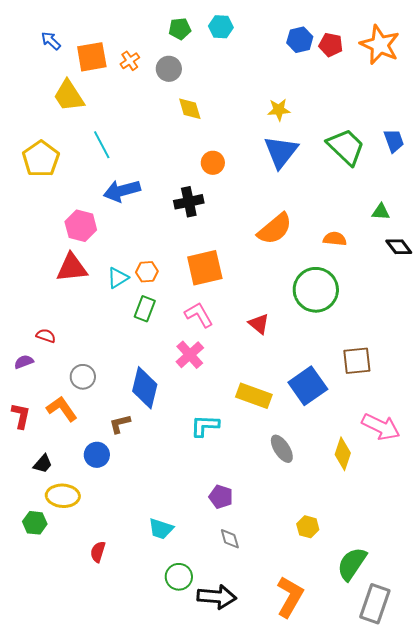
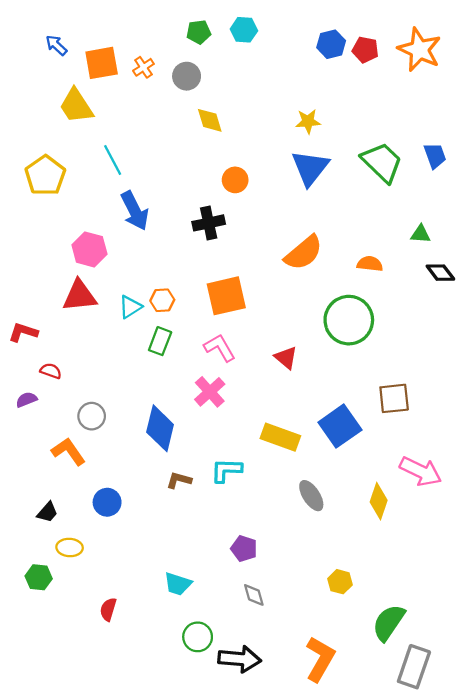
blue arrow: (122, 191) -> (135, 211), turned -102
red L-shape: (21, 416) -> (23, 332), moved, turned -84
brown L-shape: (120, 424) -> (179, 480), moved, turned 30
yellow ellipse: (63, 496) -> (70, 547), size x0.7

